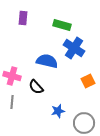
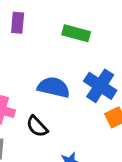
blue cross: (74, 48) -> (100, 86), moved

